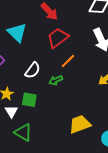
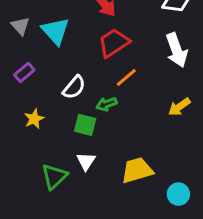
green square: (29, 100) -> (85, 125), moved
white triangle: (11, 111) -> (86, 161), moved
green triangle: (23, 132) -> (54, 177), turned 42

